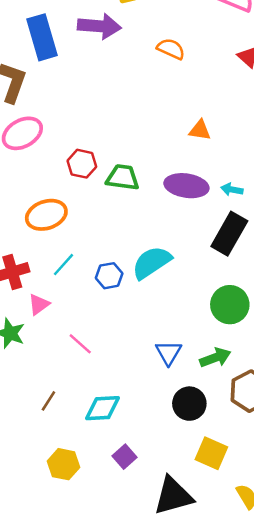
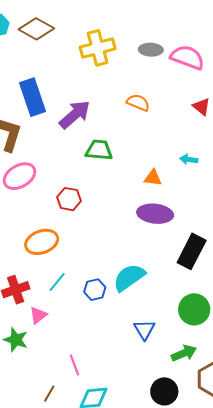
purple arrow: (99, 26) -> (75, 115), moved, turned -44
orange triangle: (200, 130) -> (153, 178), moved
green trapezoid: (123, 177) -> (99, 150), moved
cyan arrow: (232, 189) -> (189, 159), moved
pink line: (80, 344) -> (74, 365), moved, turned 30
blue triangle: (169, 353) -> (144, 330), moved

